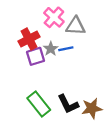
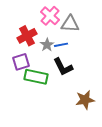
purple square: (35, 56) -> (21, 62), moved
green rectangle: (39, 104) -> (36, 77), moved, turned -40
black L-shape: (68, 104) -> (63, 67), moved

